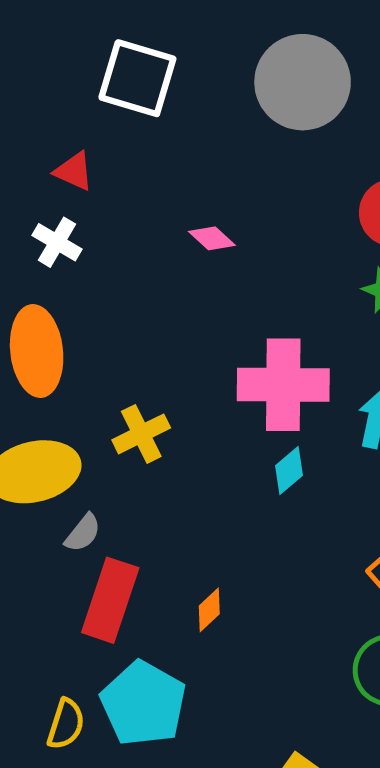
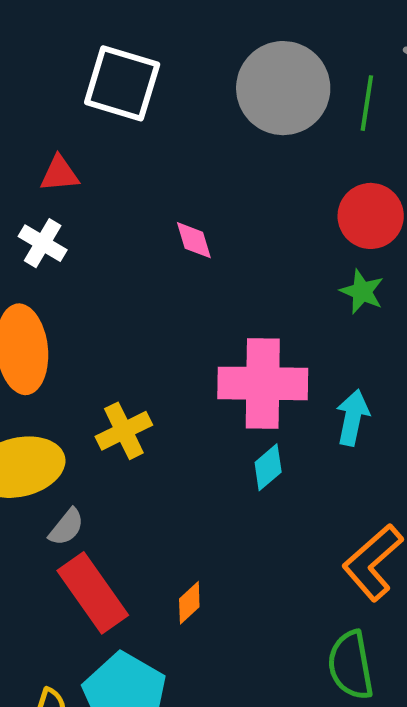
red triangle: (74, 171) -> (59, 174), turned -30
pink diamond: (212, 238) -> (194, 240), turned 30
red rectangle: (110, 600) -> (93, 593), turned -54

